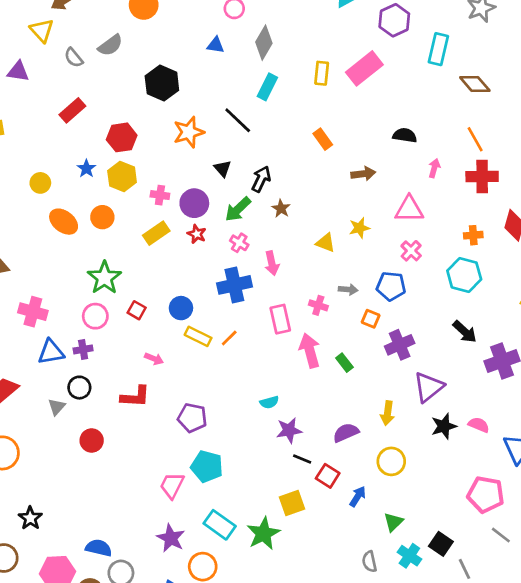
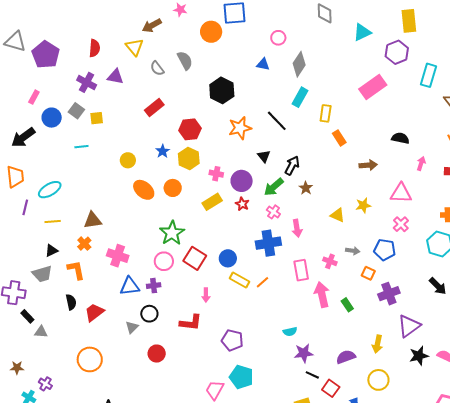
gray semicircle: (110, 45) -> (185, 61), turned -84
yellow rectangle: (322, 73) -> (326, 113), moved
red square: (137, 310) -> (195, 258), size x1.6
pink arrow: (154, 359) -> (206, 295), turned 64

